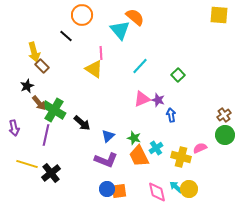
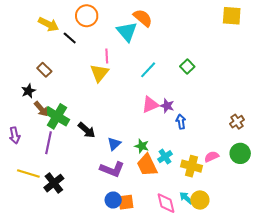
yellow arrow: (34, 52) -> (49, 24), moved, turned -48
yellow triangle: (94, 69) -> (99, 73), turned 36
green square: (178, 75) -> (187, 67), moved
green circle: (225, 135) -> (240, 153), moved

